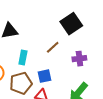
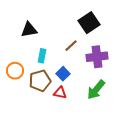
purple cross: (79, 59) -> (97, 57), size x1.5
blue square: (44, 76) -> (63, 74), turned -32

